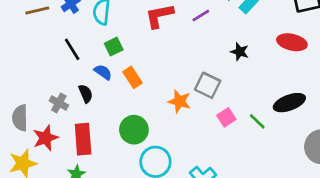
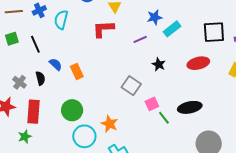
purple line: (201, 16) -> (140, 39), moved
red ellipse: (292, 42) -> (198, 63), turned -35
green square: (114, 47) -> (12, 39), moved
orange star: (179, 101) -> (109, 124), moved
pink square: (226, 117) -> (152, 104), moved

